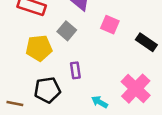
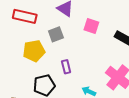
gray square: (67, 31) -> (56, 34), turned 35

